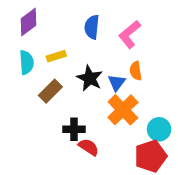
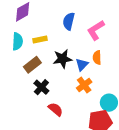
black star: (90, 78) -> (63, 59), turned 30
orange cross: (123, 110) -> (84, 85), size x0.7
black cross: (74, 129) -> (41, 87), moved, turned 35

